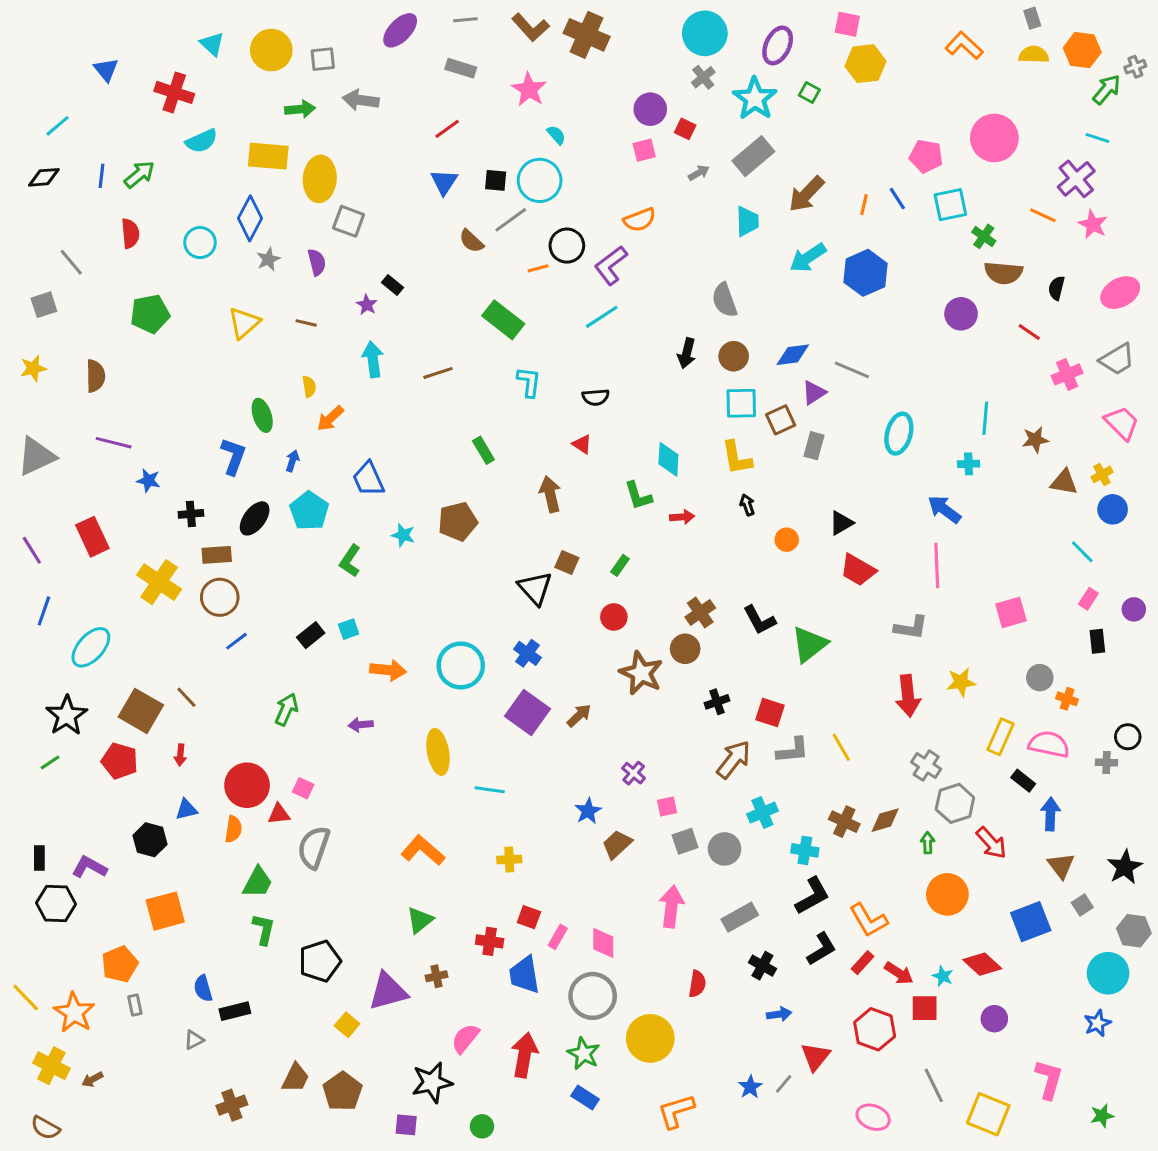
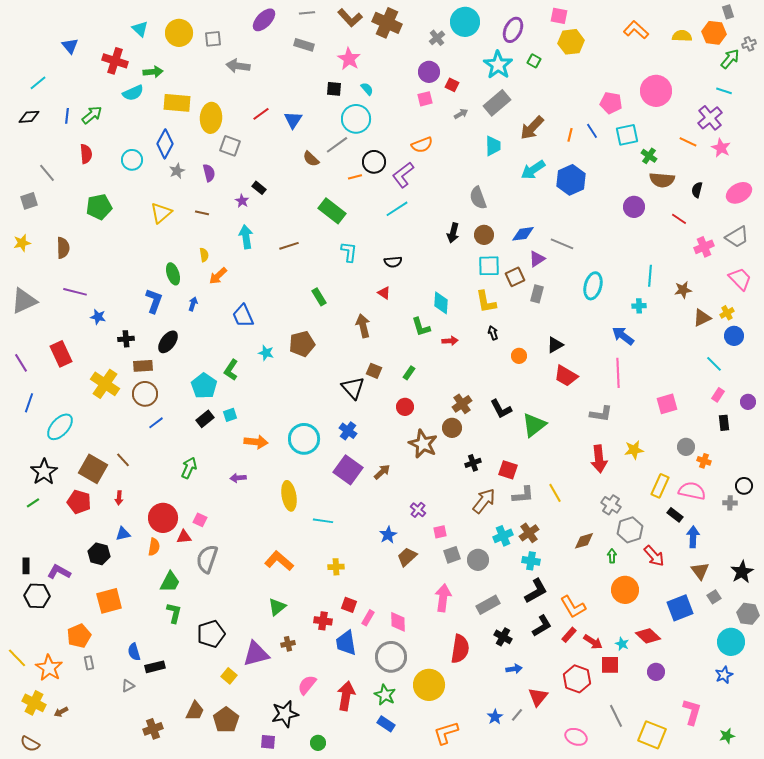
gray rectangle: (1032, 18) -> (728, 12), moved
gray cross: (703, 77) -> (437, 38), moved
green arrow: (300, 109) -> (153, 72), moved
red line: (447, 129) -> (261, 114), moved
black square: (496, 180) -> (334, 89), moved
brown triangle: (1064, 482) -> (702, 318), turned -36
cyan pentagon: (309, 511) -> (204, 386), moved
brown cross: (844, 822) -> (529, 533), moved, turned 30
red semicircle: (697, 984) -> (460, 649), size x1.6

